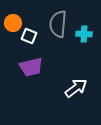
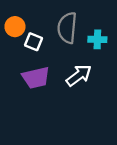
white arrow: (76, 88) -> (79, 75), moved

